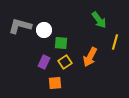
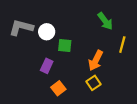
yellow square: (65, 62) -> (94, 83), moved
orange square: (55, 83) -> (58, 88), turned -32

